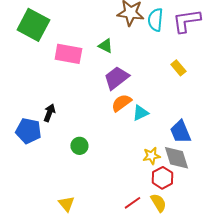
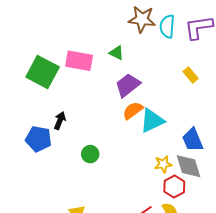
green square: (33, 25) -> (43, 72), moved
cyan triangle: (140, 113) -> (152, 121), size x1.5

